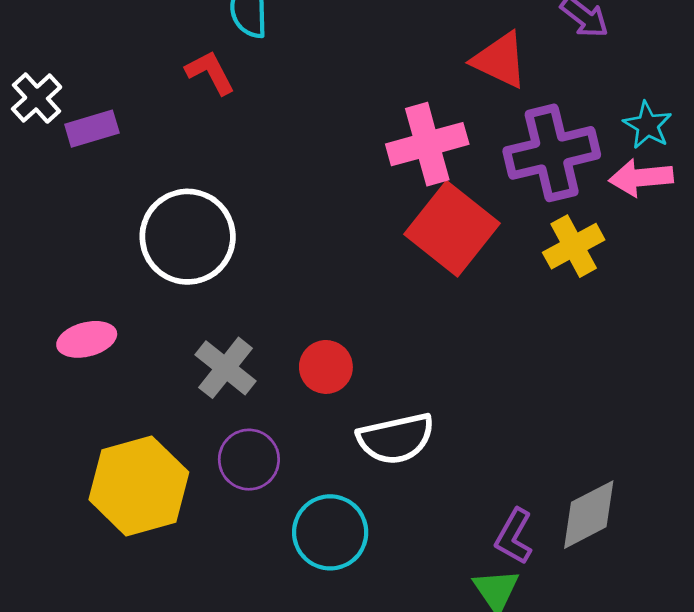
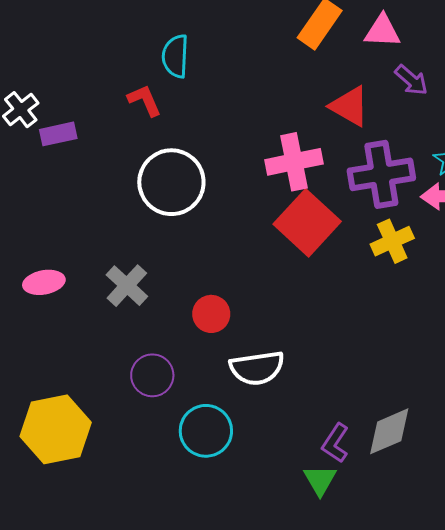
white circle: (188, 237) -> (171, 182), moved
gray cross: (226, 368) -> (127, 286), moved
yellow hexagon: (139, 486) -> (56, 429), moved

